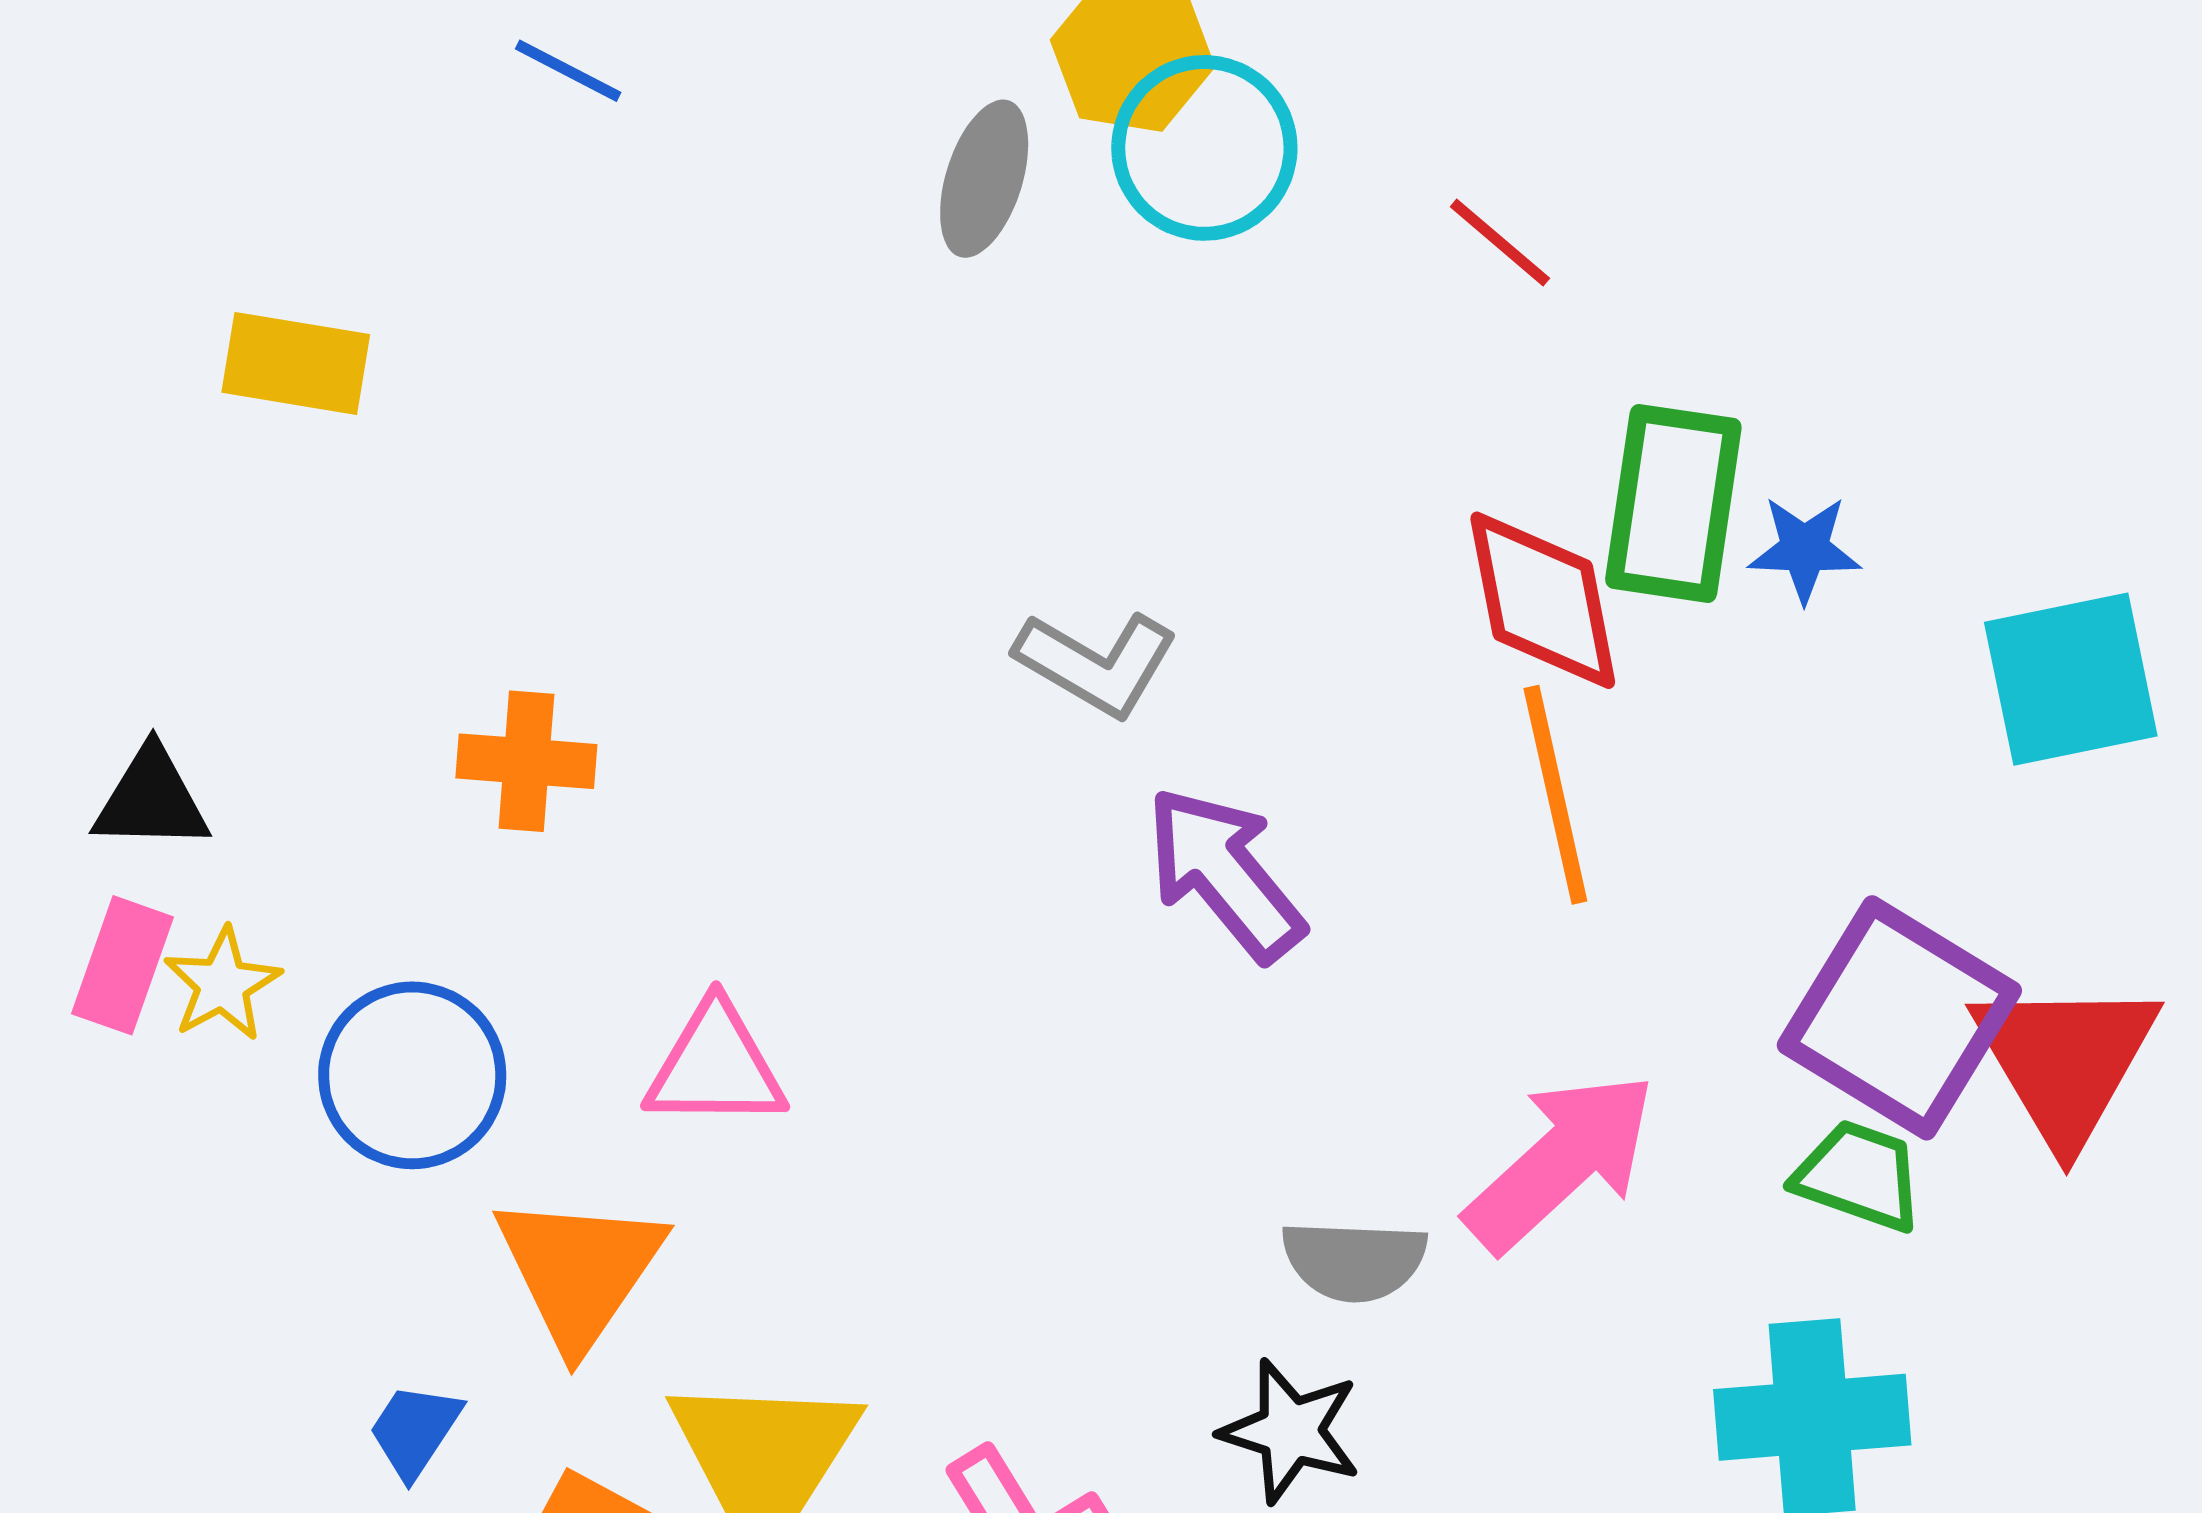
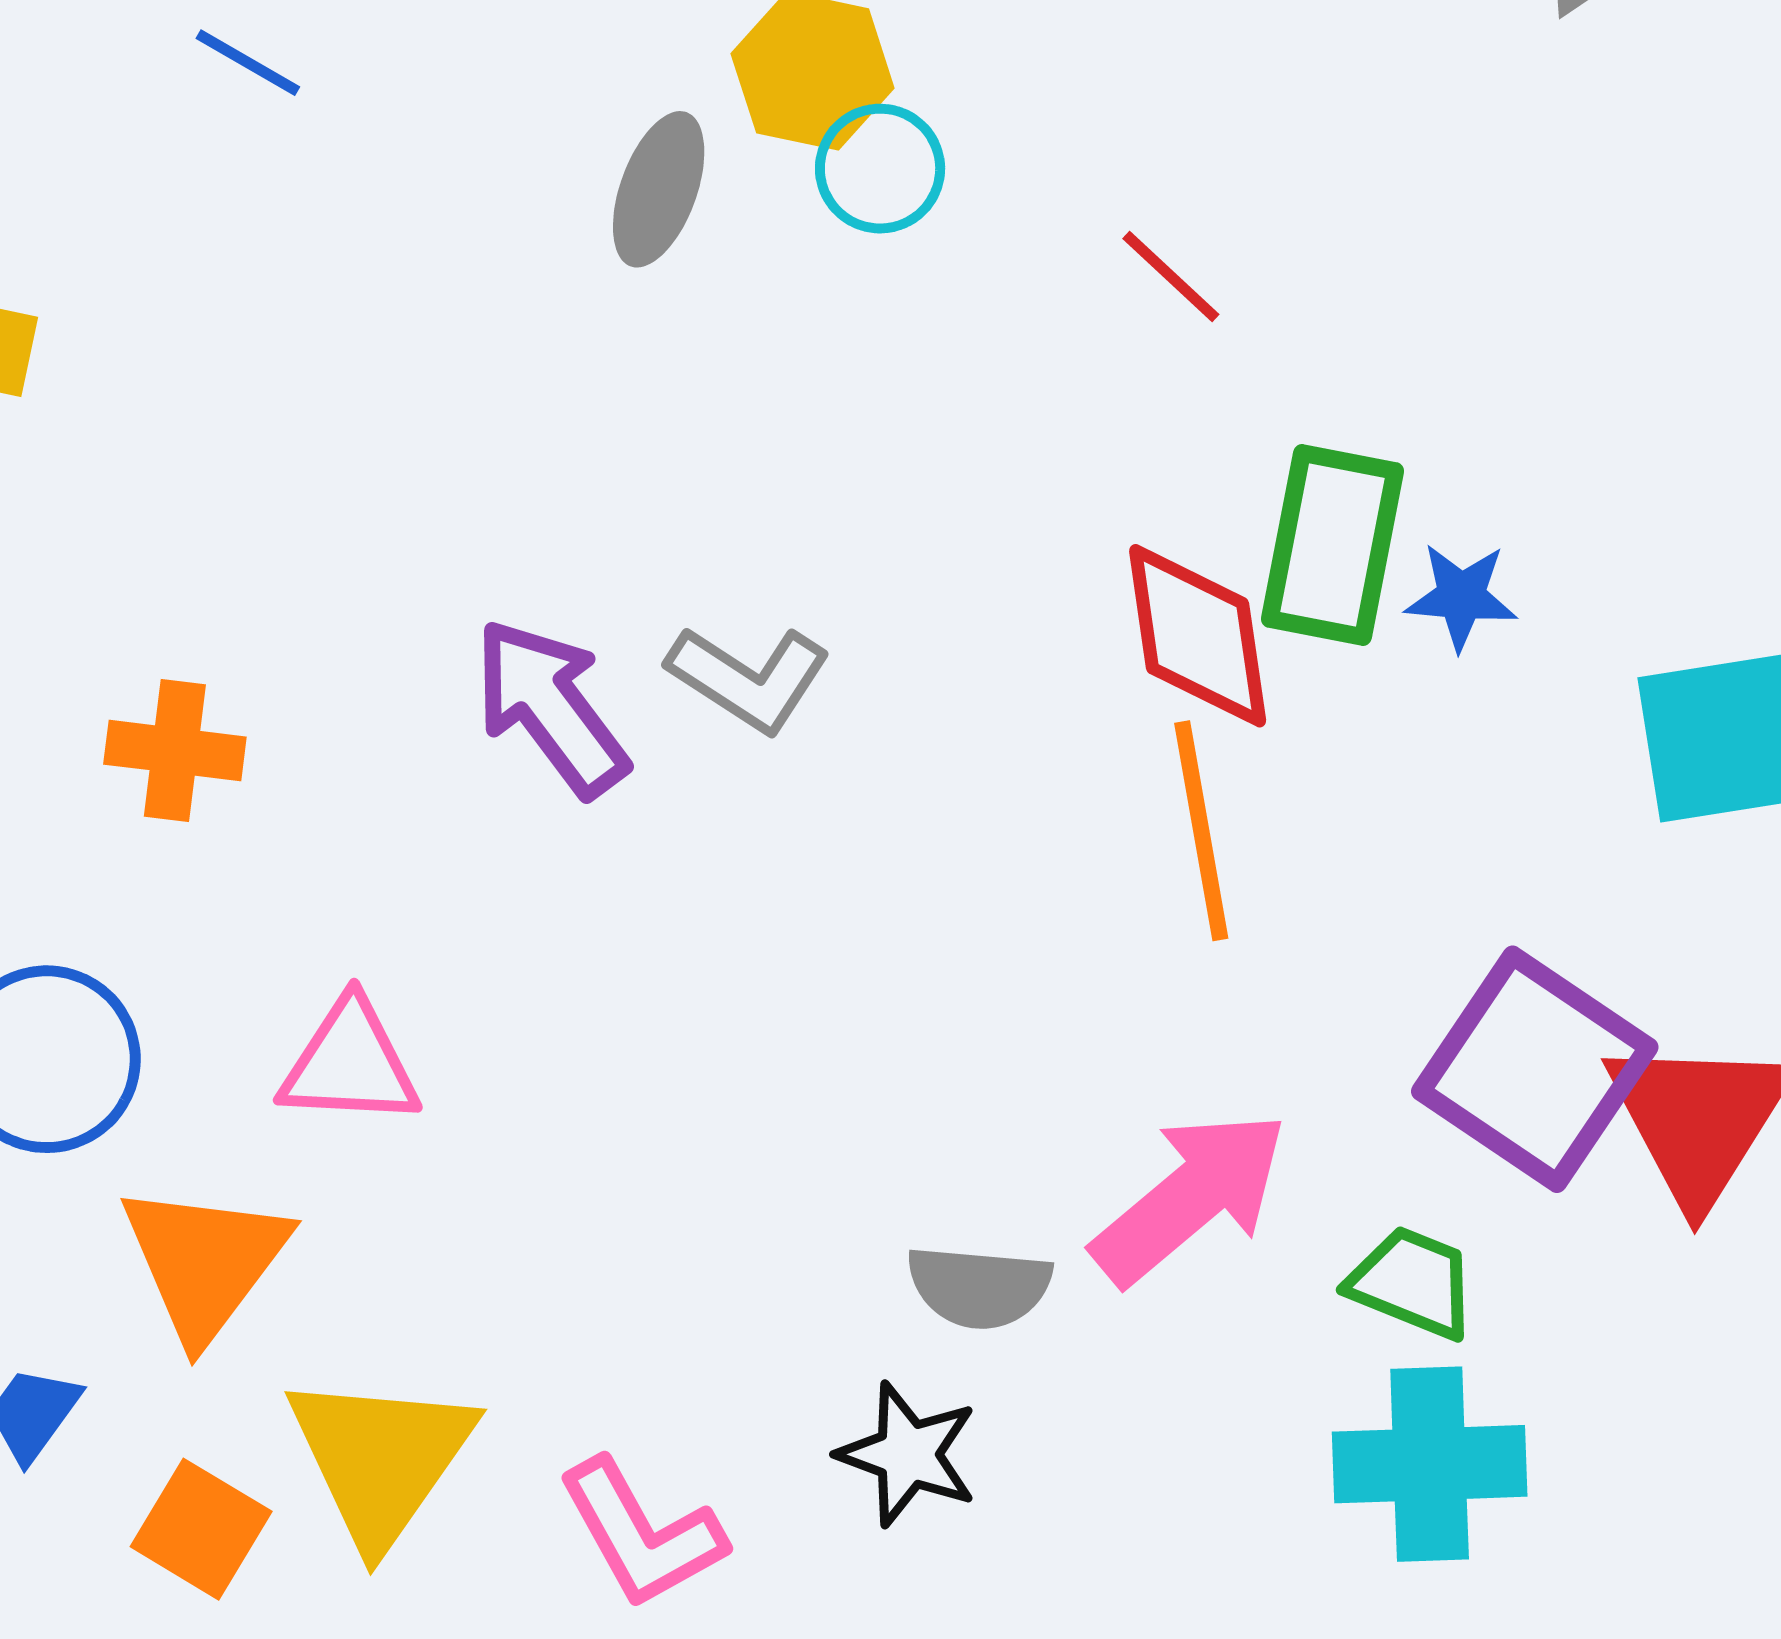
cyan circle: (1204, 148) -> (880, 169), size x0.7
purple arrow: (1225, 874) -> (551, 707), moved
green trapezoid: (1859, 1176) -> (1412, 1283), moved

